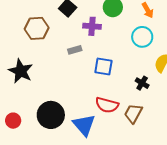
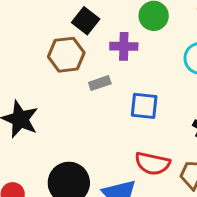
brown hexagon: (37, 28) -> (66, 55), moved

